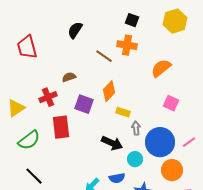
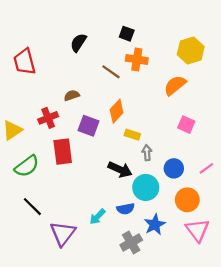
black square: (132, 20) -> (127, 34), moved
yellow hexagon: (175, 21) -> (191, 51), moved
blue circle: (160, 142) -> (174, 168), size x0.6
cyan circle: (135, 159) -> (146, 187), size x1.5

